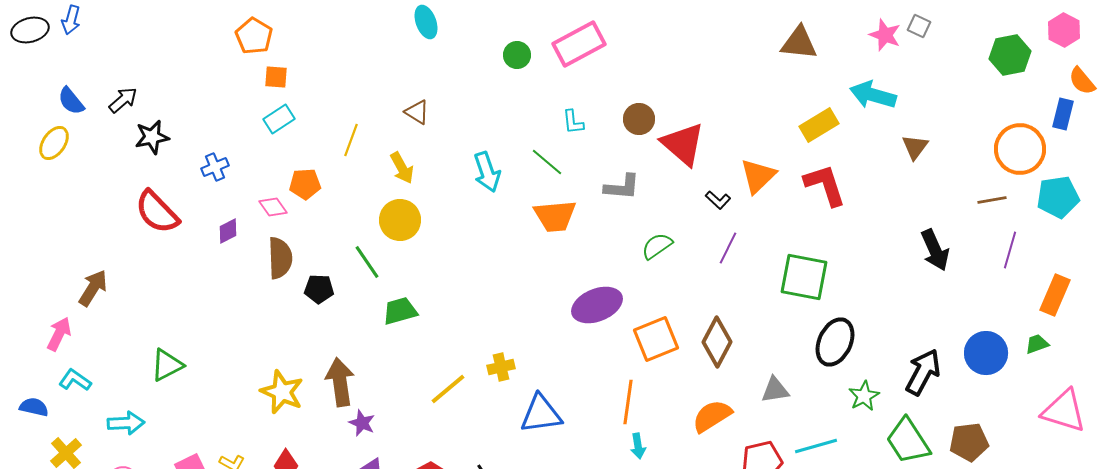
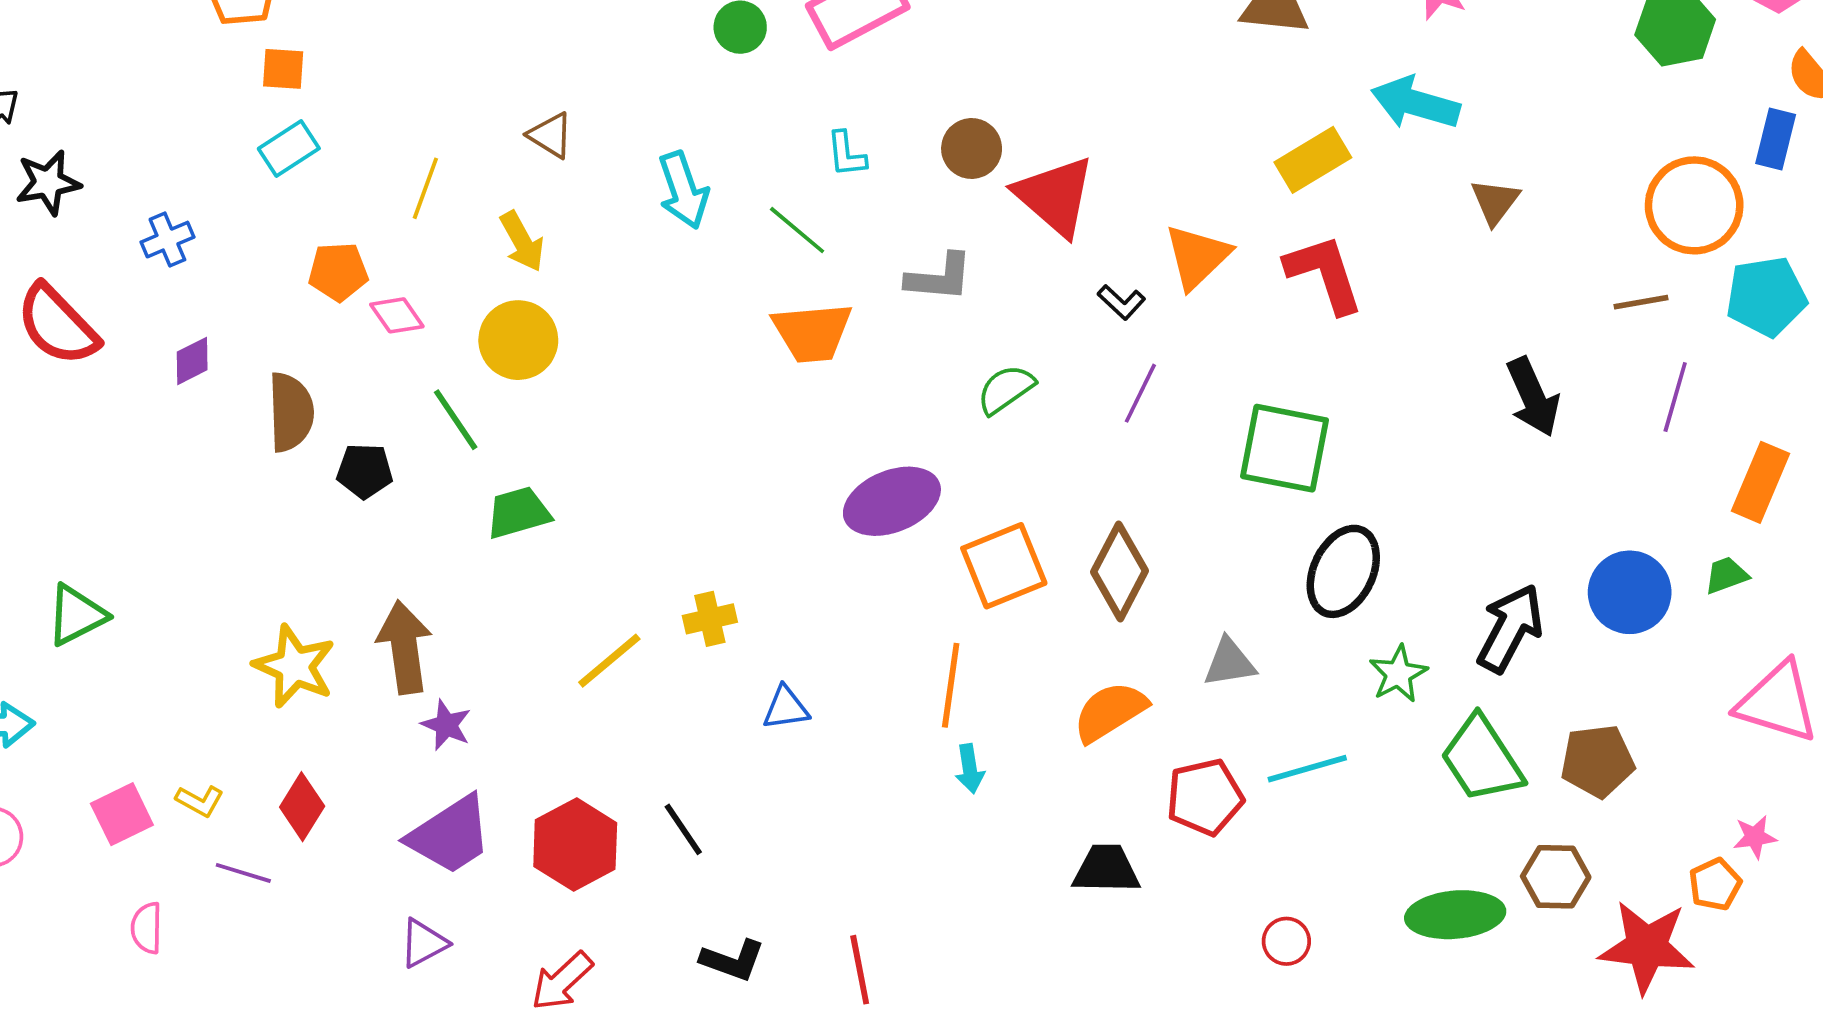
cyan arrow: (487, 172) -> (683, 190), moved
pink diamond: (273, 207) -> (397, 315), moved
blue triangle: (541, 414) -> (786, 708), size x0.6

